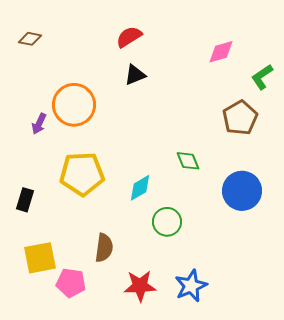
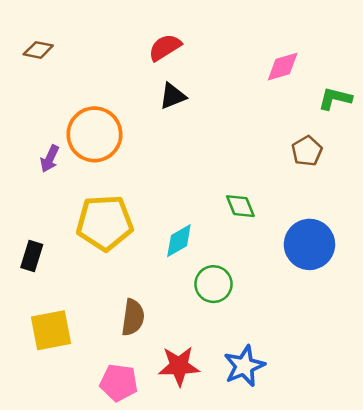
green L-shape: (262, 77) -> (335, 99), turned 48
brown pentagon: (240, 118) -> (307, 151), size x0.7
pink pentagon: (71, 283) -> (119, 383), moved

